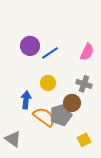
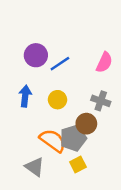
blue arrow: (26, 100) -> (25, 96), moved
gray triangle: (13, 139) -> (35, 167), moved
yellow square: (84, 140) -> (78, 165), moved

